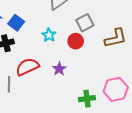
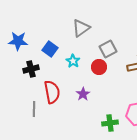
blue square: (16, 23) -> (50, 49), moved
red semicircle: (27, 67) -> (52, 92), turned 105

